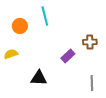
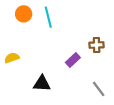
orange circle: (20, 26) -> (24, 14), moved
gray line: (92, 83) -> (99, 89), turned -35

